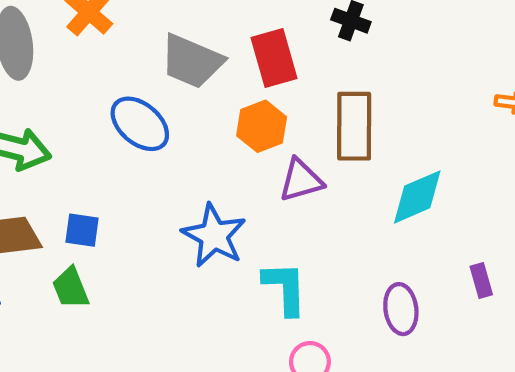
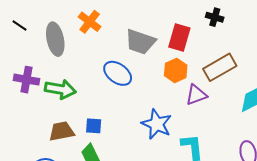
red rectangle: (274, 58) -> (179, 38), turned 36
brown rectangle: (354, 126) -> (220, 67), turned 64

